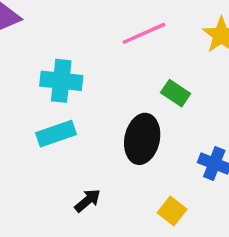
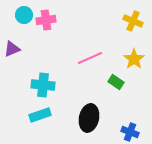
green rectangle: (176, 93) -> (116, 82), moved

